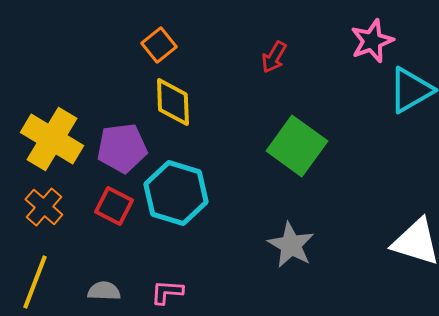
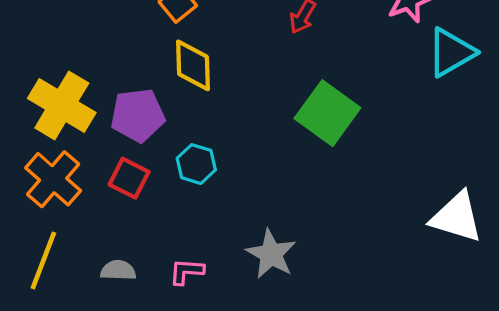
cyan hexagon: (176, 193) -> (196, 164), size x0.6
orange cross: (44, 207) -> (53, 179), size x1.4
gray star: (291, 245) -> (271, 254), moved

